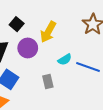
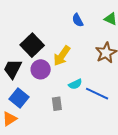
black square: (17, 24) -> (32, 45), size x1.6

